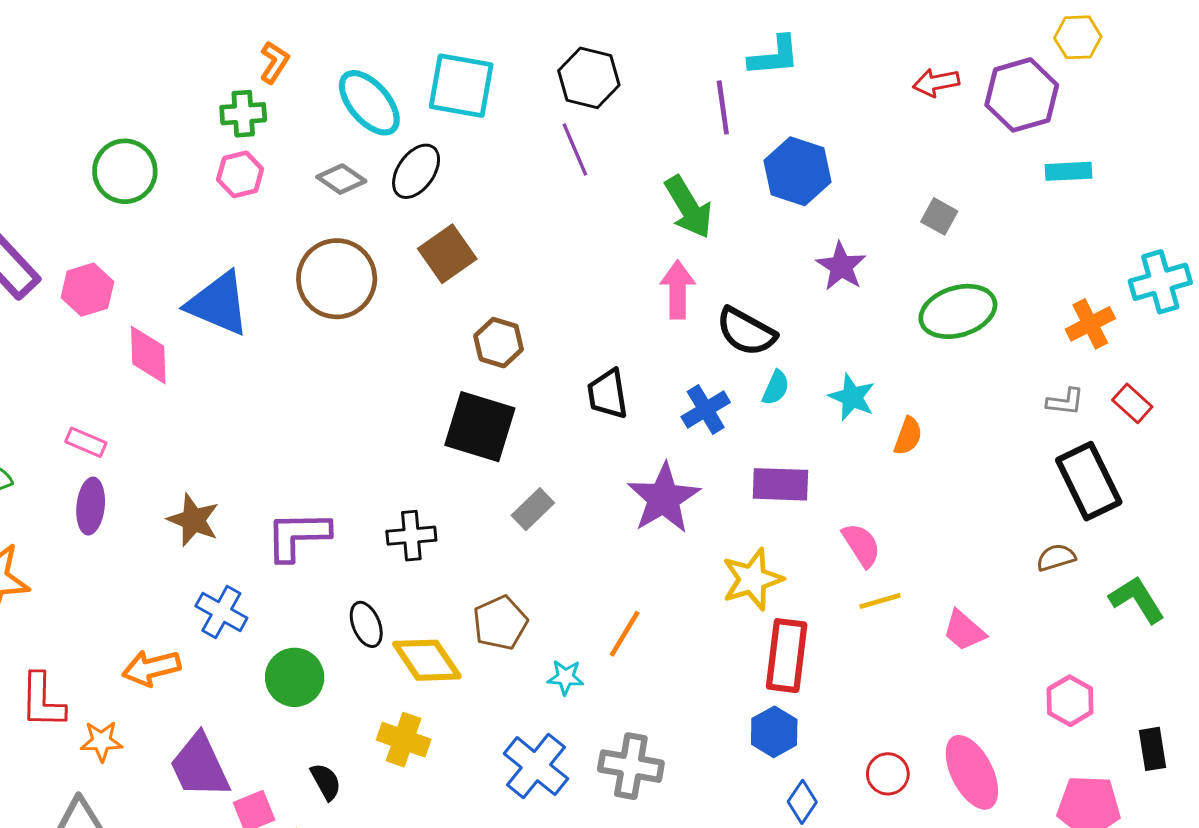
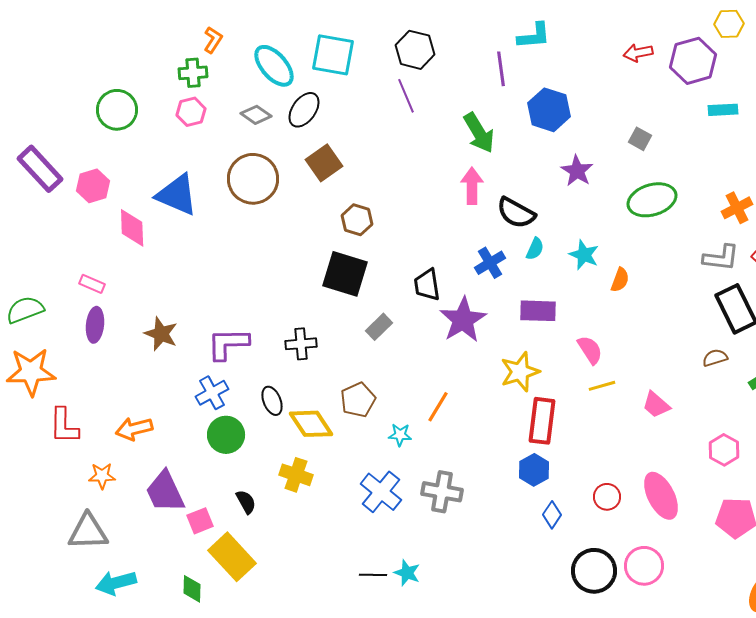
black trapezoid: (608, 394) -> (427, 285), moved
gray L-shape: (1065, 402) -> (721, 258), size x1.5
blue cross: (221, 612) -> (212, 393), moved, turned 32
red L-shape: (42, 701) -> (64, 426), moved

